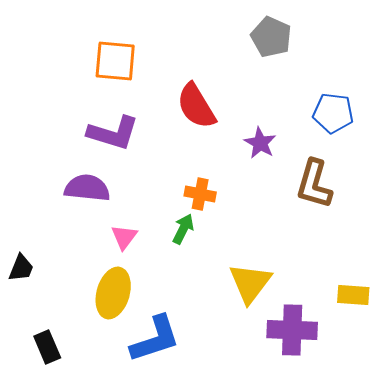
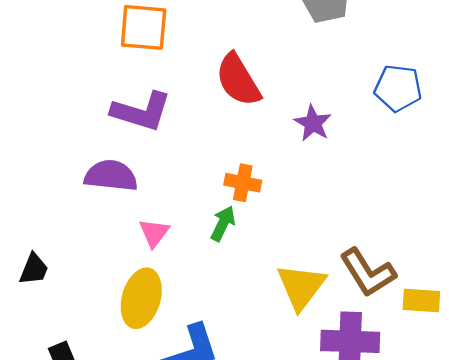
brown L-shape: (314, 184) -> (368, 273), moved, turned -48

